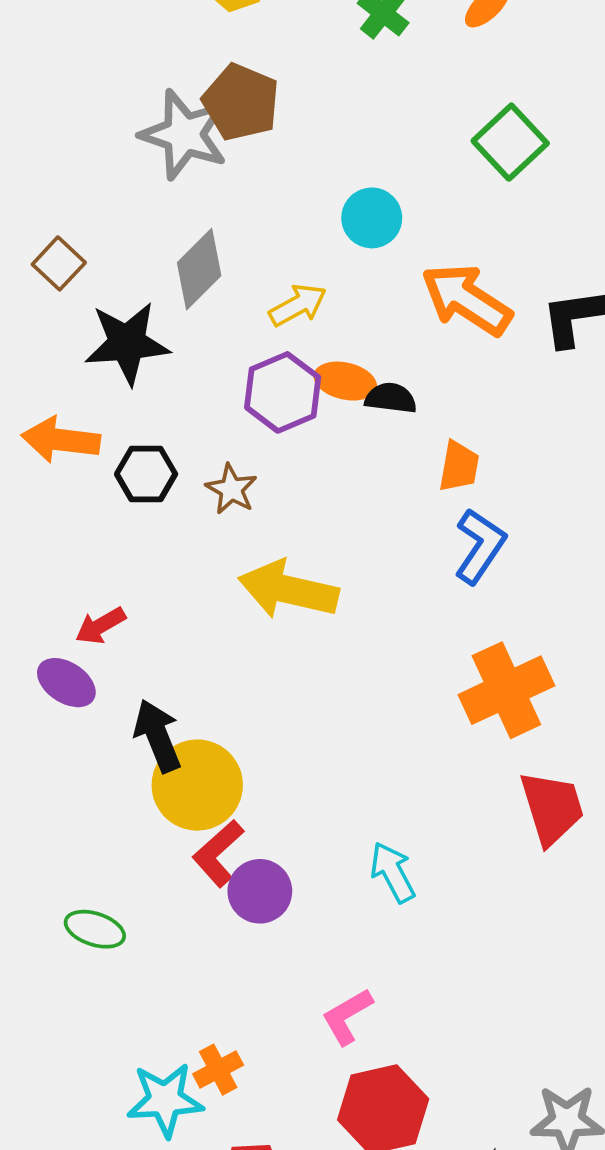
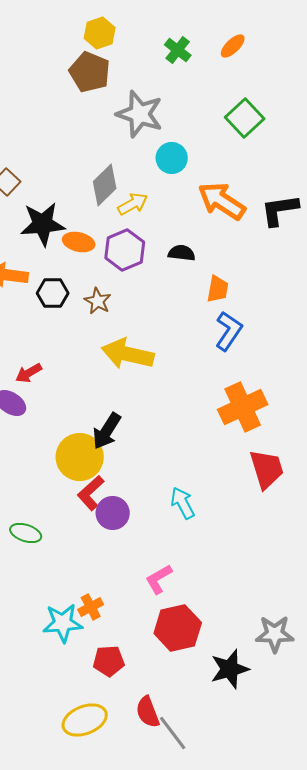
brown pentagon: (241, 102) -> (90, 72), moved
gray star: (184, 134) -> (140, 114), moved
gray diamond: (199, 269) -> (105, 185), moved
orange ellipse: (345, 381) -> (79, 242), moved
black arrow: (157, 736) -> (107, 431), moved, turned -126

